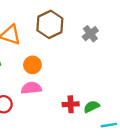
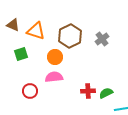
brown hexagon: (50, 24) -> (70, 36), moved
gray cross: (90, 34) -> (102, 39), moved

